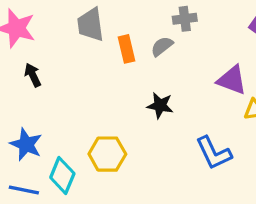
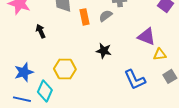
black arrow: (33, 75) -> (41, 31), moved
blue star: (26, 144) -> (24, 72), turned 30
yellow hexagon: (107, 154) -> (65, 69), moved

